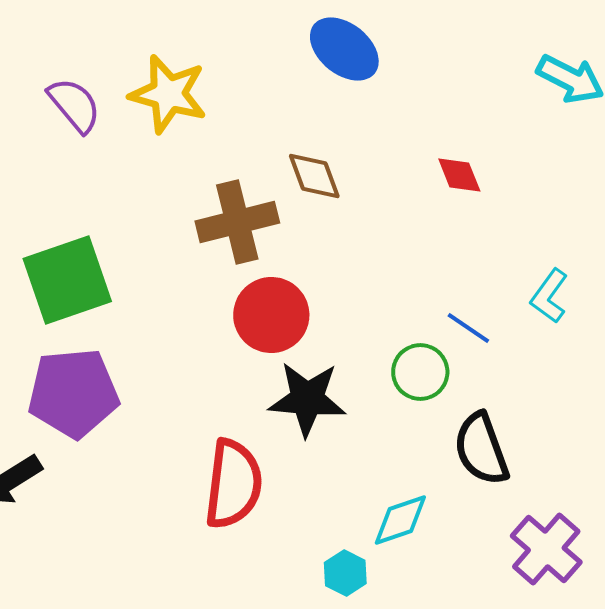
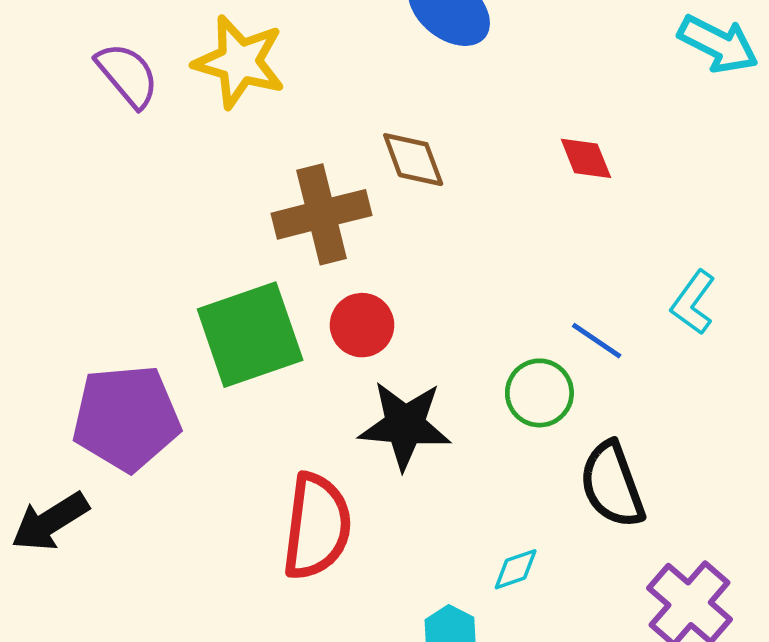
green square: (67, 280) -> (250, 335), moved
red circle: (271, 315) -> (362, 325), size x0.7
cyan diamond: (400, 520) -> (516, 569), size x0.7

